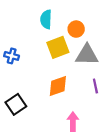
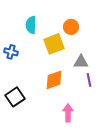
cyan semicircle: (46, 19) -> (31, 25), moved
gray triangle: (87, 55) -> (81, 62), moved, size x0.7

